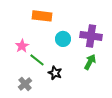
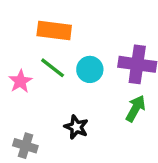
green line: (37, 60) -> (53, 68), moved
gray cross: (25, 84) -> (25, 146), turned -32

